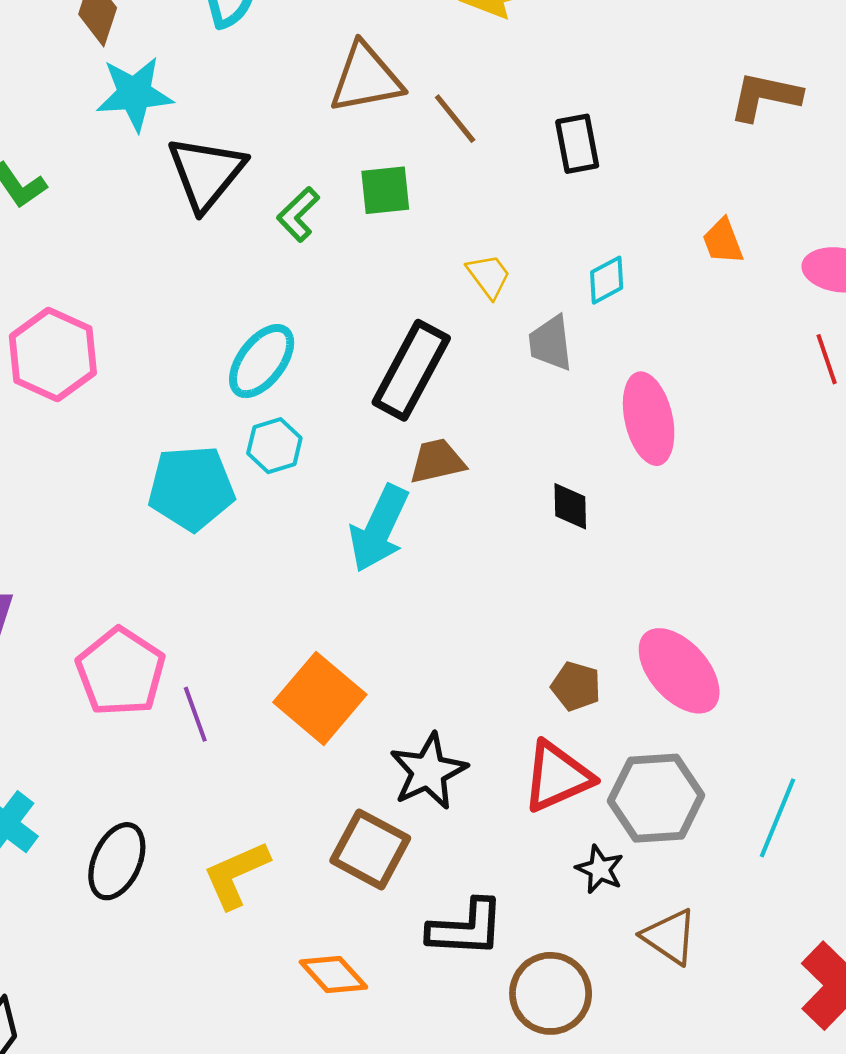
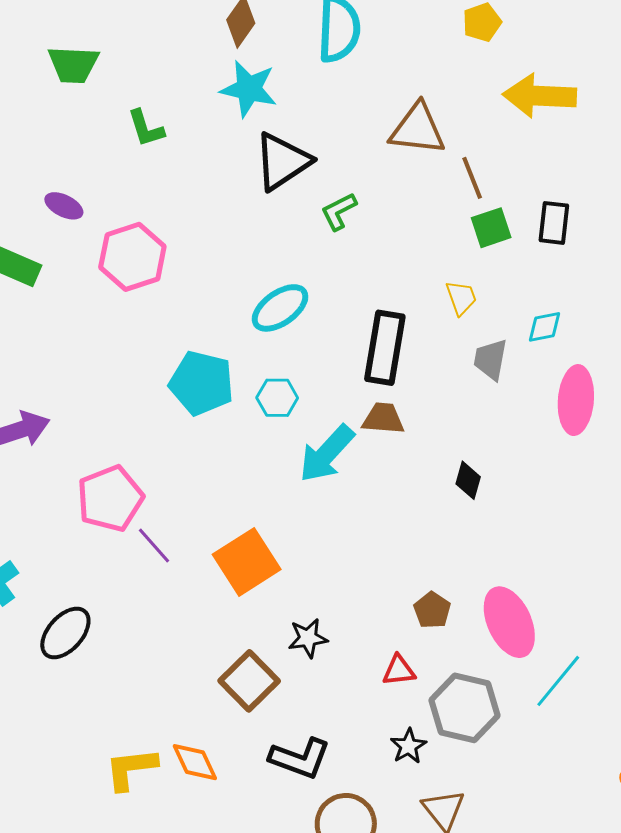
green square: (385, 190) -> (491, 228), moved, turned -30
black rectangle: (411, 370) -> (385, 348), turned -36
pink ellipse: (649, 419) -> (576, 400), moved
cyan hexagon: (274, 446) -> (277, 398), moved
purple line: (195, 714) -> (154, 545), turned -39
black star: (428, 771) -> (308, 638), size x0.7
red triangle: (557, 777) -> (399, 671), size x0.6
cyan line: (777, 818) -> (558, 681), moved
yellow L-shape: (236, 875) -> (131, 769), moved

